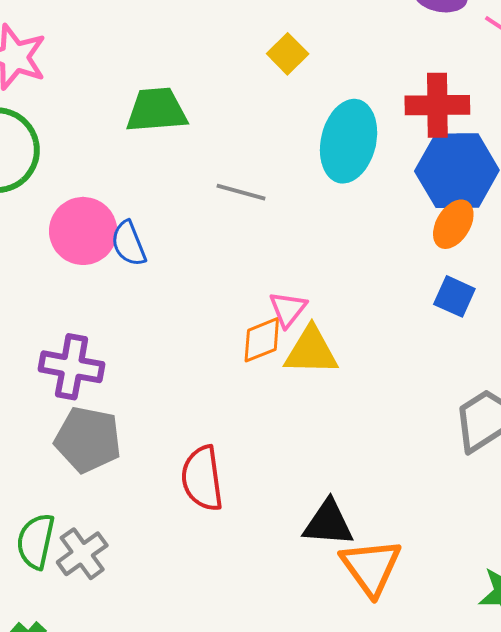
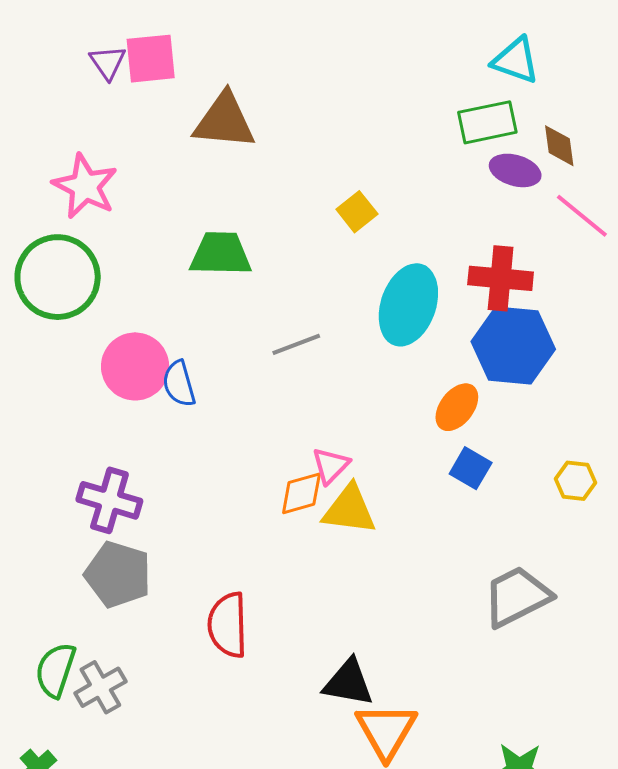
gray line: (241, 192) -> (296, 344), turned -42
orange ellipse: (453, 224) -> (457, 407), moved
blue square: (454, 296) -> (471, 468), moved

